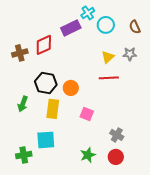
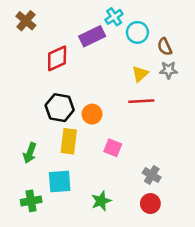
brown semicircle: (135, 27) -> (165, 47), moved
brown cross: (20, 53) -> (26, 21), moved, turned -35
green arrow: (23, 104) -> (30, 153), moved
green star: (88, 155) -> (101, 201), moved

